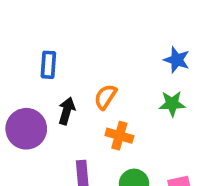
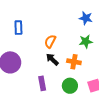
black arrow: (67, 111) -> (52, 59), moved, turned -56
orange cross: (119, 136) -> (74, 62), moved

